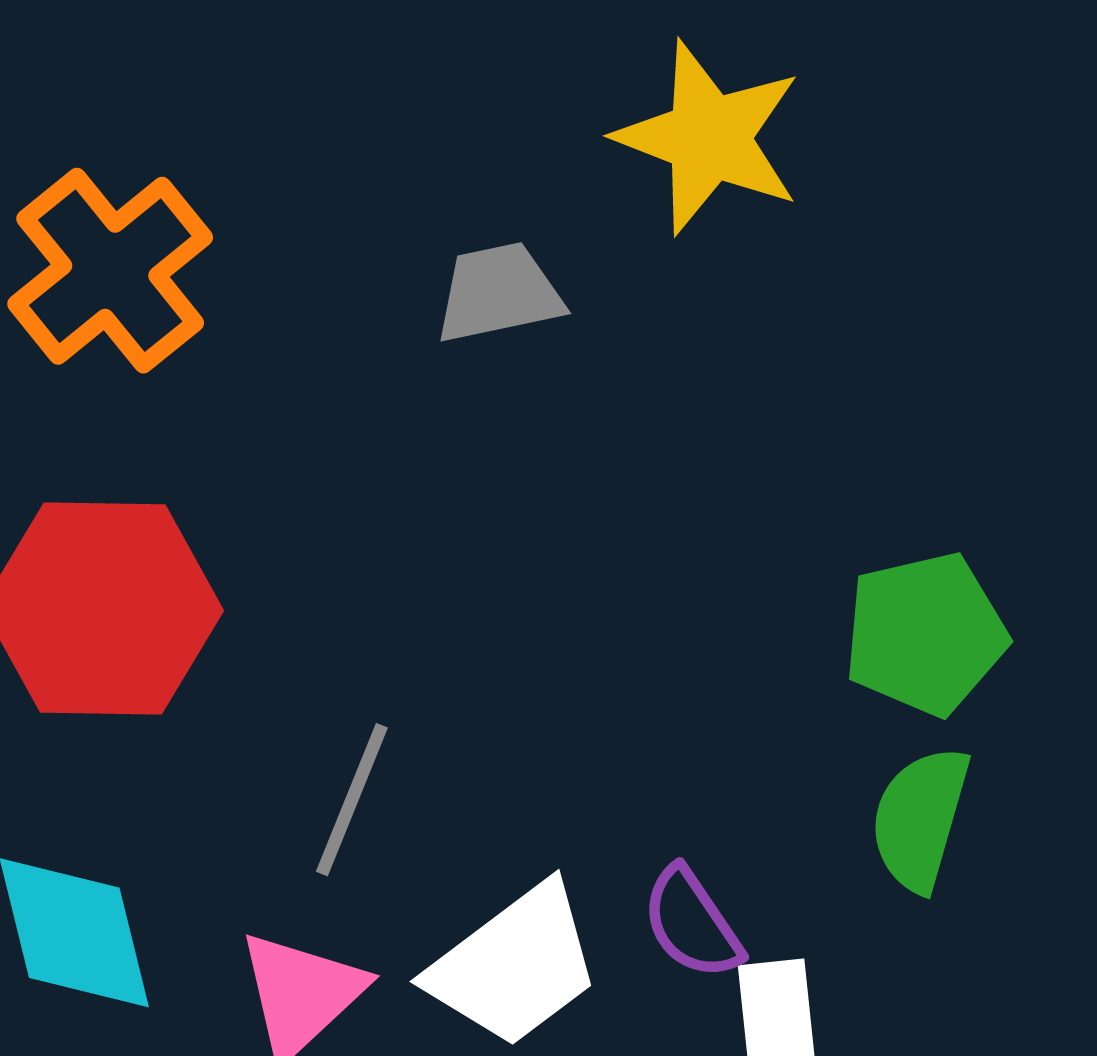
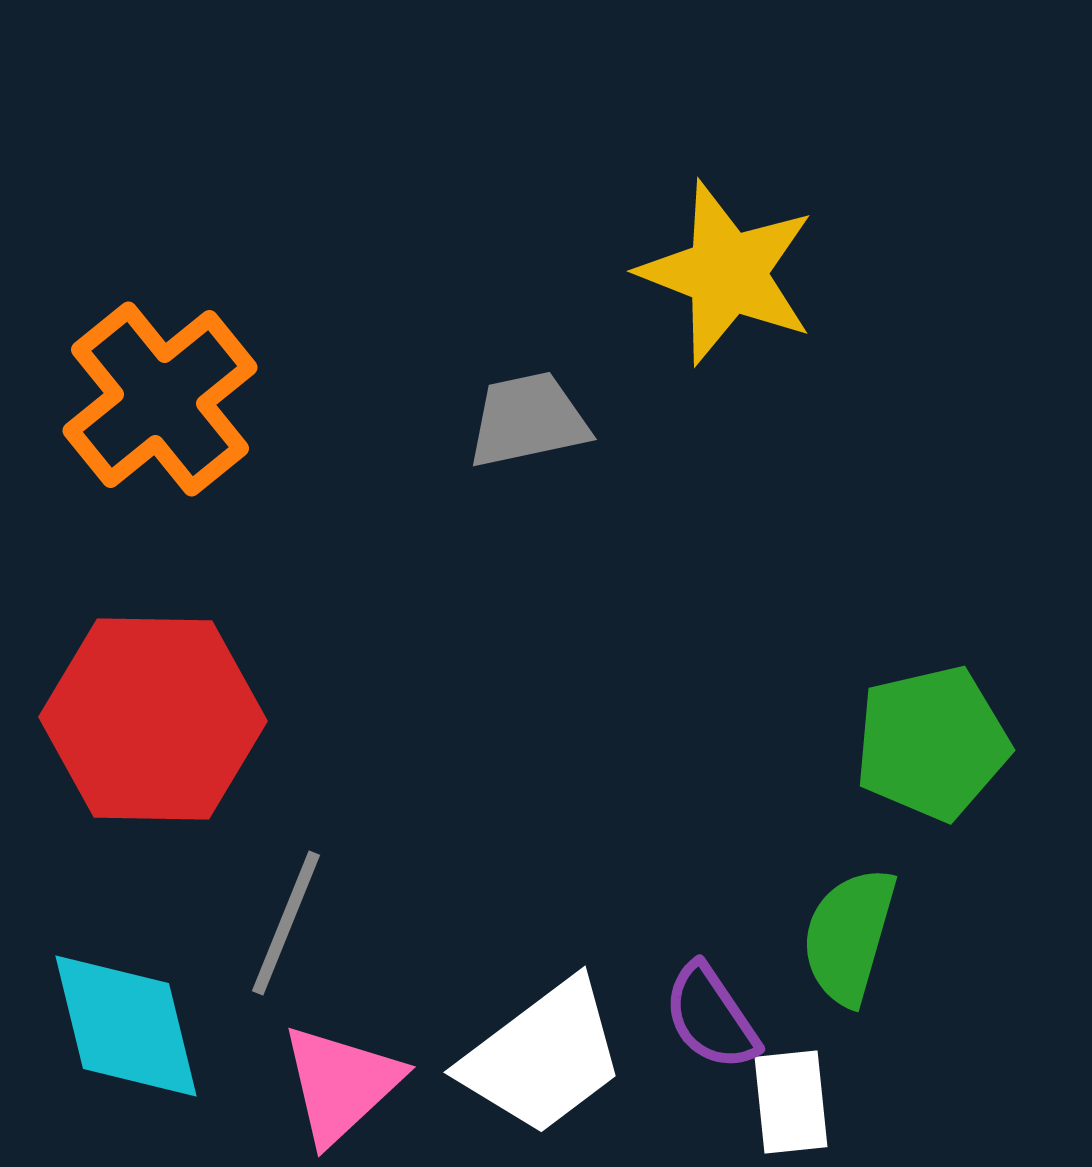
gray line: (352, 800) -> (286, 923), moved
green semicircle: (920, 819) -> (849, 936), moved

